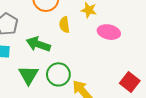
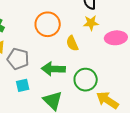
green circle: (58, 74) -> (86, 80), moved

